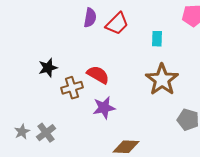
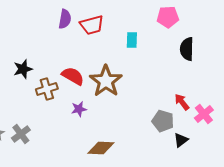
red trapezoid: (117, 24) -> (92, 25), turned 30
brown star: (162, 80) -> (106, 81), moved
purple star: (104, 108) -> (79, 109), size x0.7

